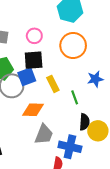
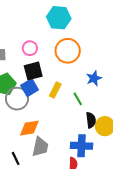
yellow rectangle: (53, 84) -> (55, 90), turned 63
orange diamond: (33, 110) -> (29, 128), moved
gray trapezoid: (44, 134) -> (40, 147), moved

